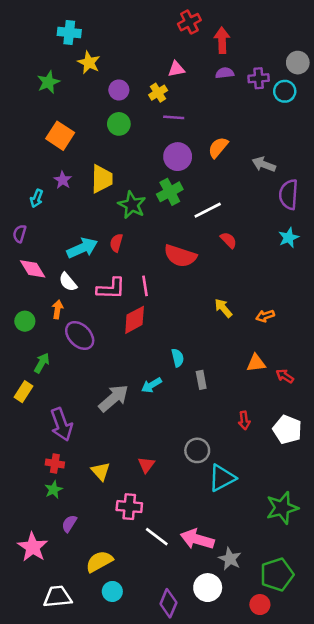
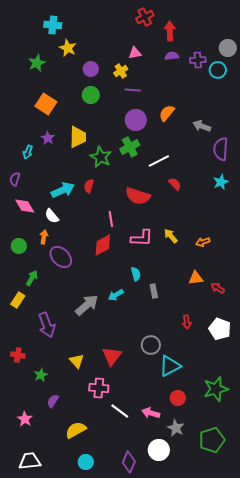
pink L-shape: (111, 288) -> (142, 238), moved
red cross: (55, 463) -> (18, 355), moved
red triangle: (146, 465) -> (112, 356), size x1.5
pink arrow: (197, 539) -> (151, 413), size x0.7
pink star: (33, 547) -> (25, 419), size x0.7
cyan circle: (112, 591) -> (86, 462), moved
white trapezoid: (57, 597) -> (30, 461), moved
red circle: (260, 605) -> (178, 398), moved

